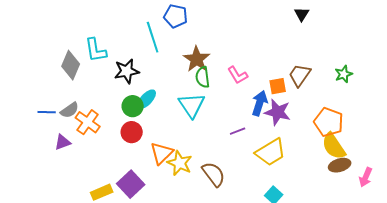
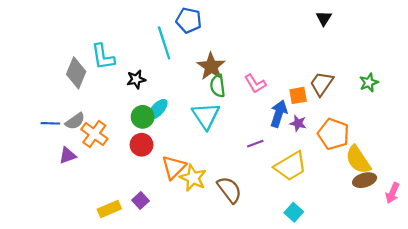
black star: (127, 71) -> (136, 79), size x0.7
purple star: (278, 112) -> (298, 123), size x0.6
orange pentagon: (329, 122) -> (333, 134), moved
purple square: (131, 184) -> (140, 200), size x0.6

